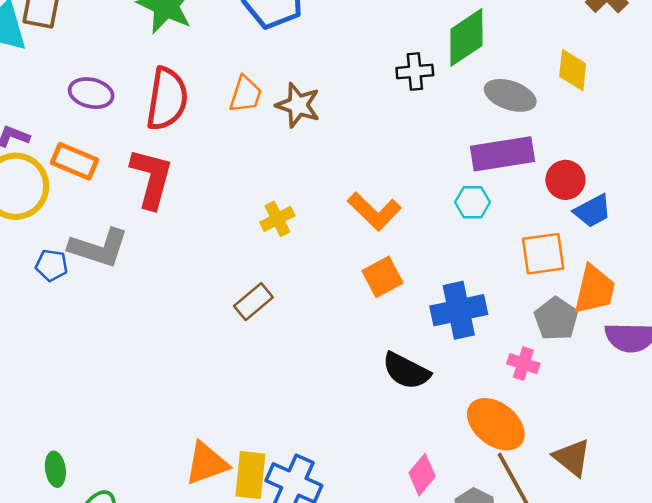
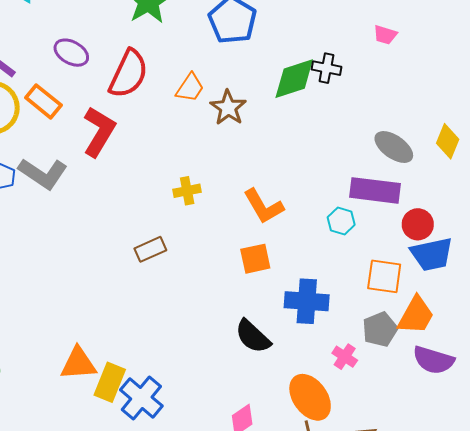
green diamond: (466, 37) -> (294, 79), moved
black cross: (415, 72) -> (326, 68), moved
blue trapezoid: (593, 211) -> (432, 254), size x1.4

